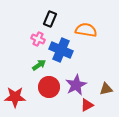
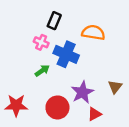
red circle: (49, 87) -> (57, 107), moved
brown triangle: (106, 89) -> (115, 87), moved, turned -40

